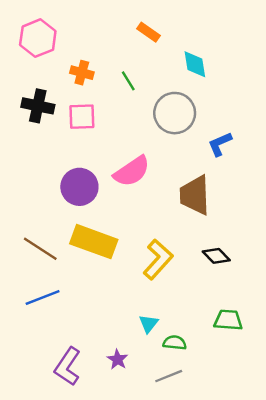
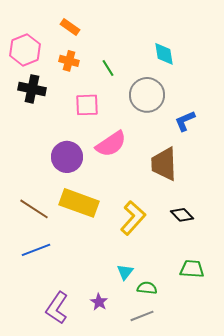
orange rectangle: (148, 32) -> (70, 27), moved
pink hexagon: (38, 38) -> (25, 50), moved
pink square: (82, 117) -> (87, 105), moved

